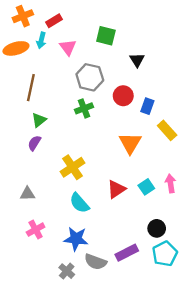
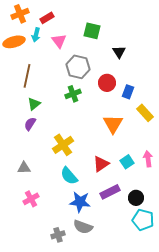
blue star: (76, 239) -> (80, 202), moved
purple rectangle: (127, 253) -> (110, 192), moved
cyan pentagon: (165, 254) -> (143, 220), turned -30
gray cross: (67, 271) -> (58, 235), turned 32

